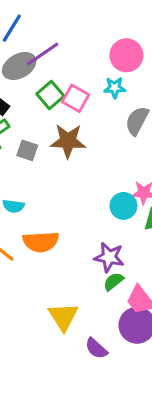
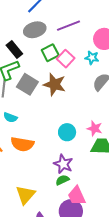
purple line: (43, 54) -> (68, 26), moved
gray square: (27, 150) -> (27, 84), size x1.5
cyan circle: (123, 206) -> (67, 132), moved

